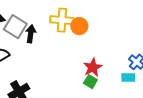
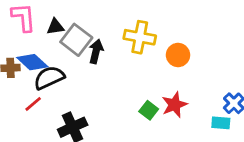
orange circle: (79, 26) -> (178, 55), moved
green square: (90, 82) -> (149, 110), moved

